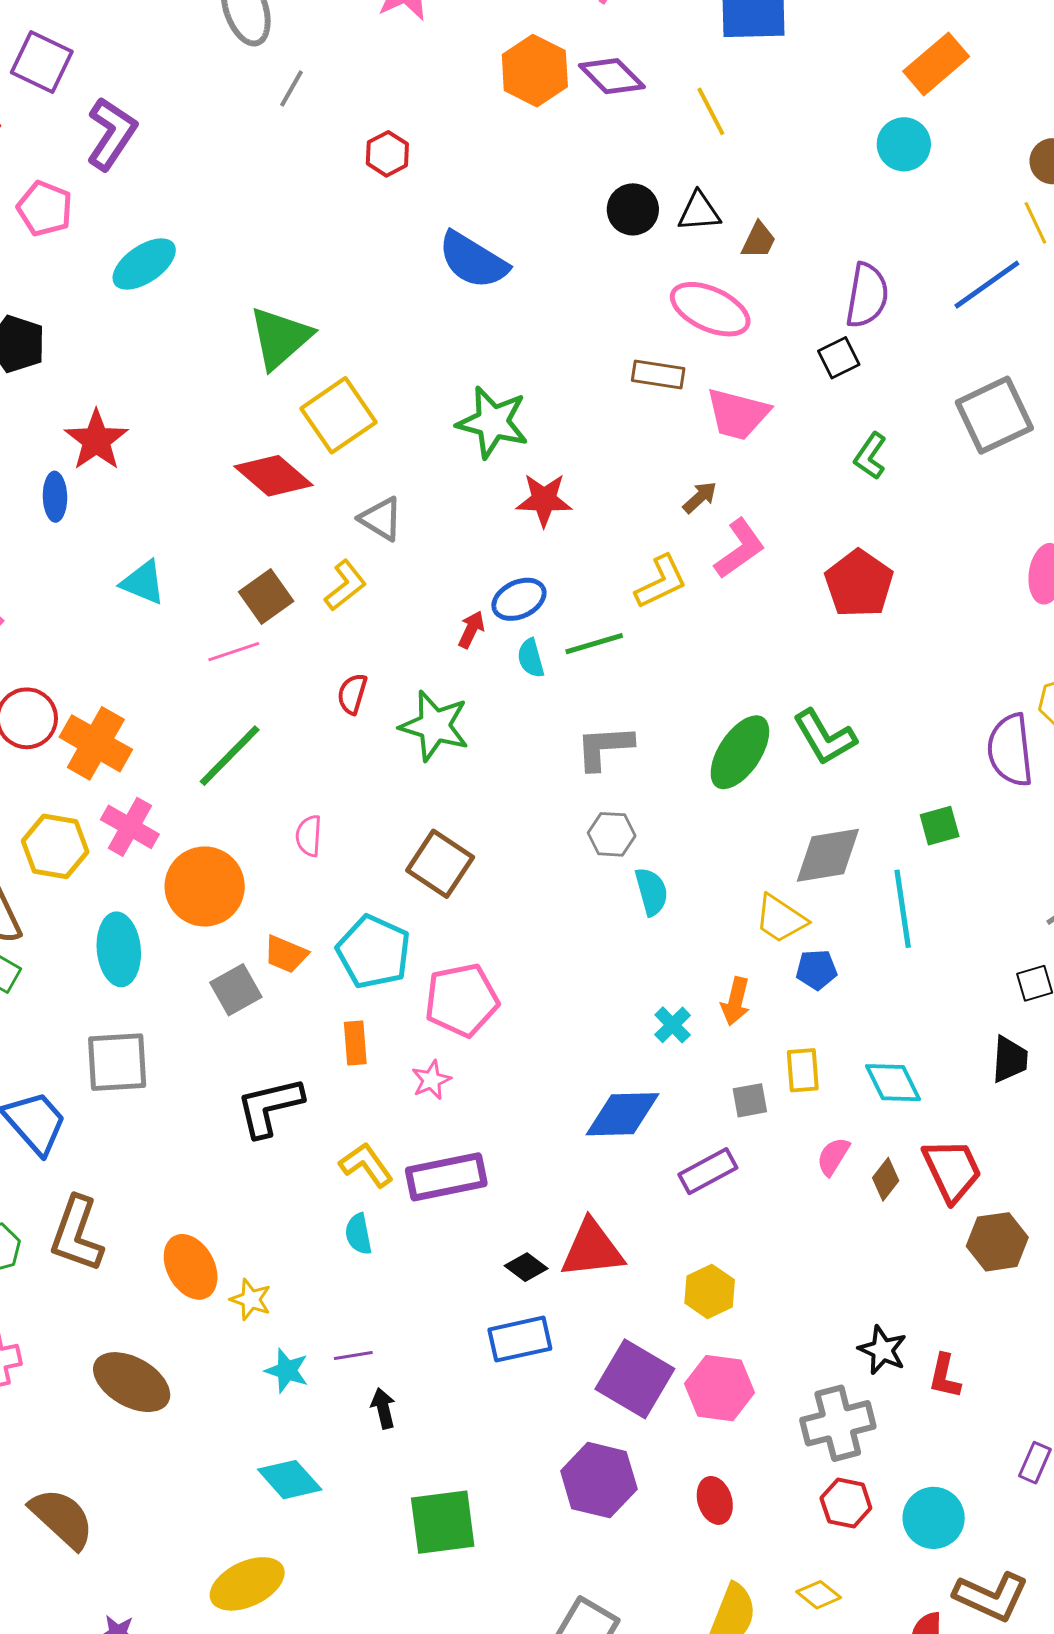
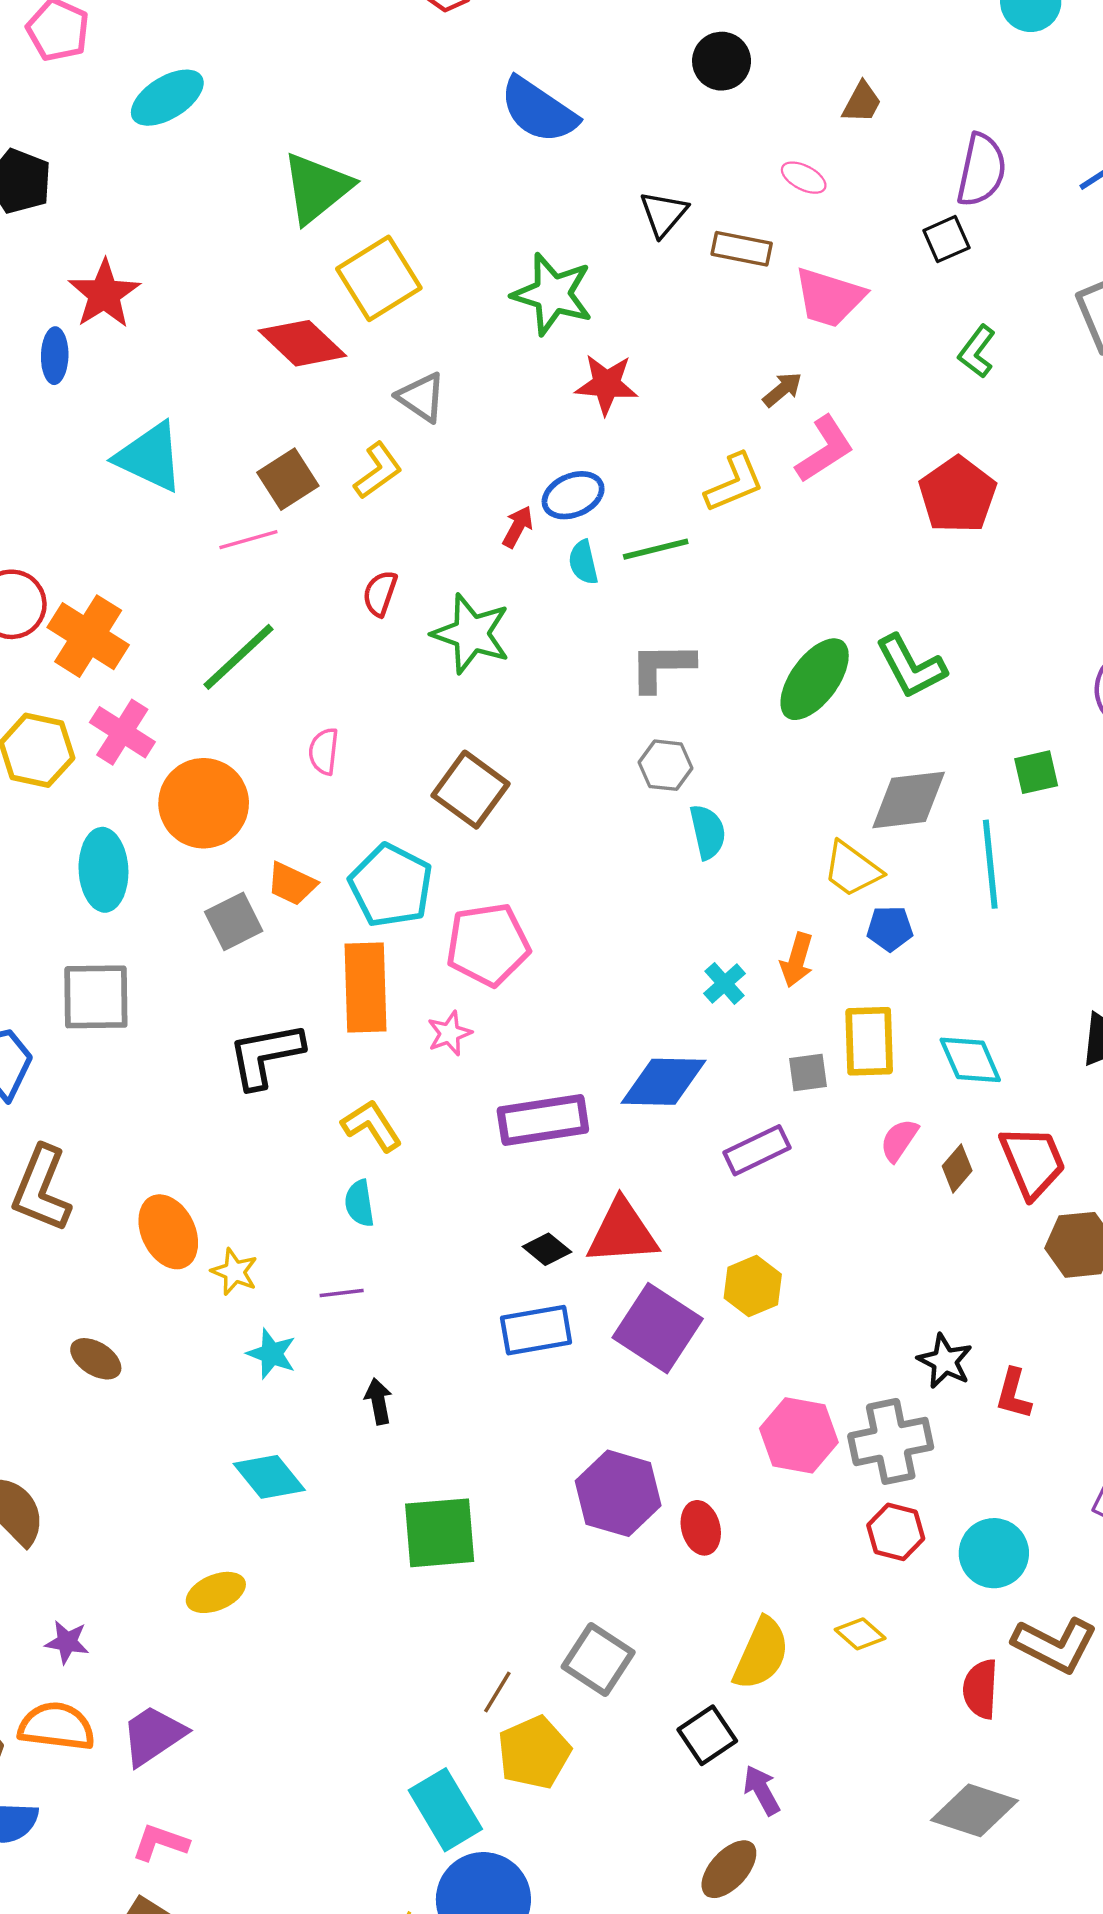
black triangle: (699, 212) -> (663, 214), moved, turned -48
pink ellipse: (710, 309) -> (804, 178), size x0.5
cyan triangle: (143, 582) -> (150, 457), size x1.4
orange rectangle: (355, 1043) -> (366, 988), size x1.8
yellow rectangle: (803, 1070) -> (869, 1041), size x1.4
purple rectangle: (446, 1177) -> (543, 1120), moved
purple line: (353, 1356) -> (342, 1293), moved
purple square: (635, 1379) -> (658, 1328), moved
brown ellipse: (132, 1382) -> (96, 1359), size x0.6
pink hexagon: (720, 1388) -> (799, 1435), moved
red ellipse: (715, 1500) -> (701, 1528), moved
yellow ellipse: (247, 1584) -> (216, 1592), size x0.7

